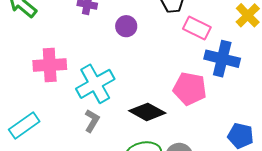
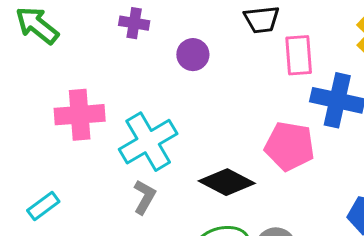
pink rectangle: (197, 28) -> (299, 55), turned 60
cyan rectangle: (24, 126) -> (43, 206), size x0.7

